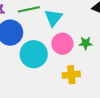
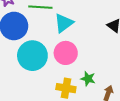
green star: (86, 43) -> (88, 79), moved

